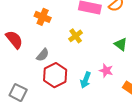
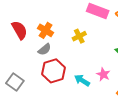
orange cross: (43, 17) -> (46, 30), moved
cyan arrow: (86, 80) -> (82, 80), turned 91

